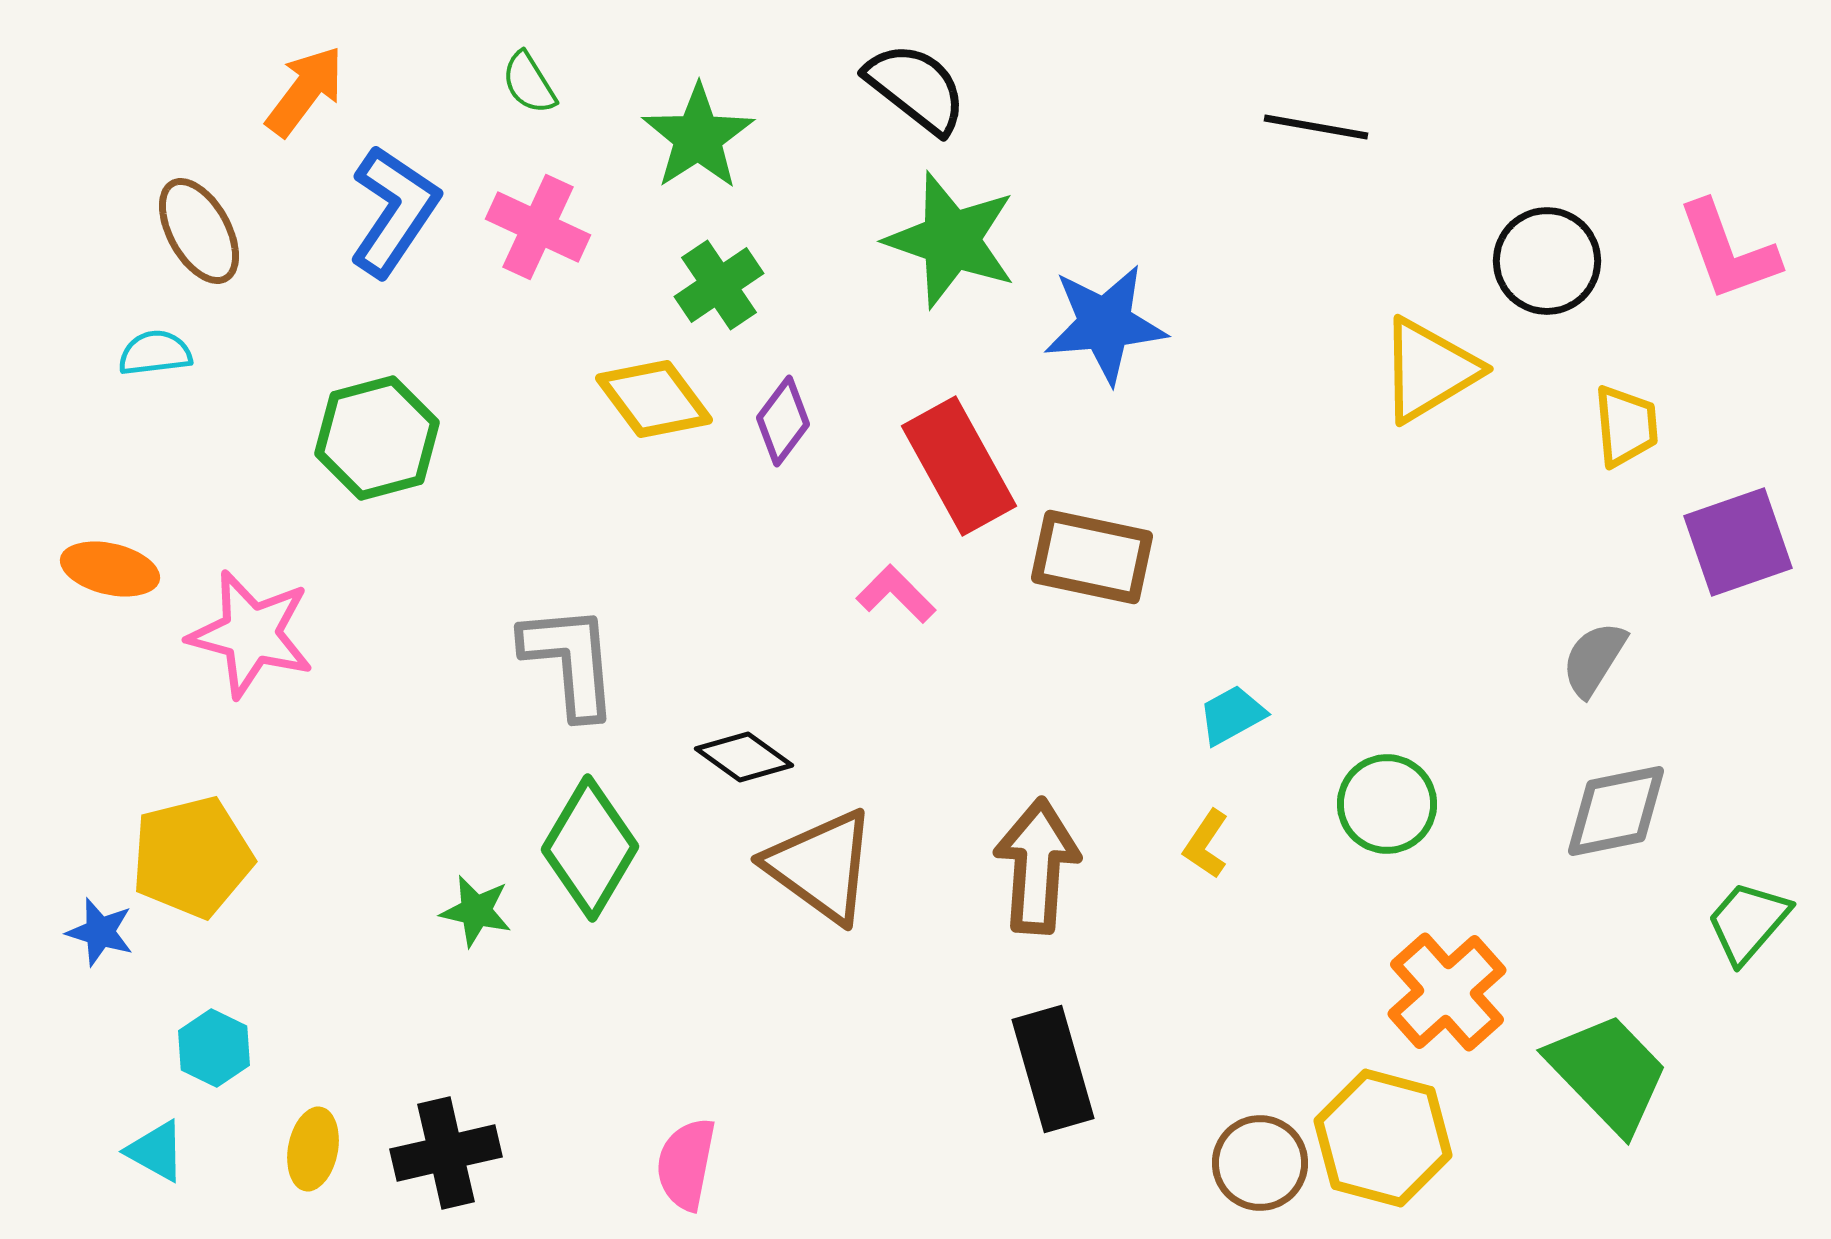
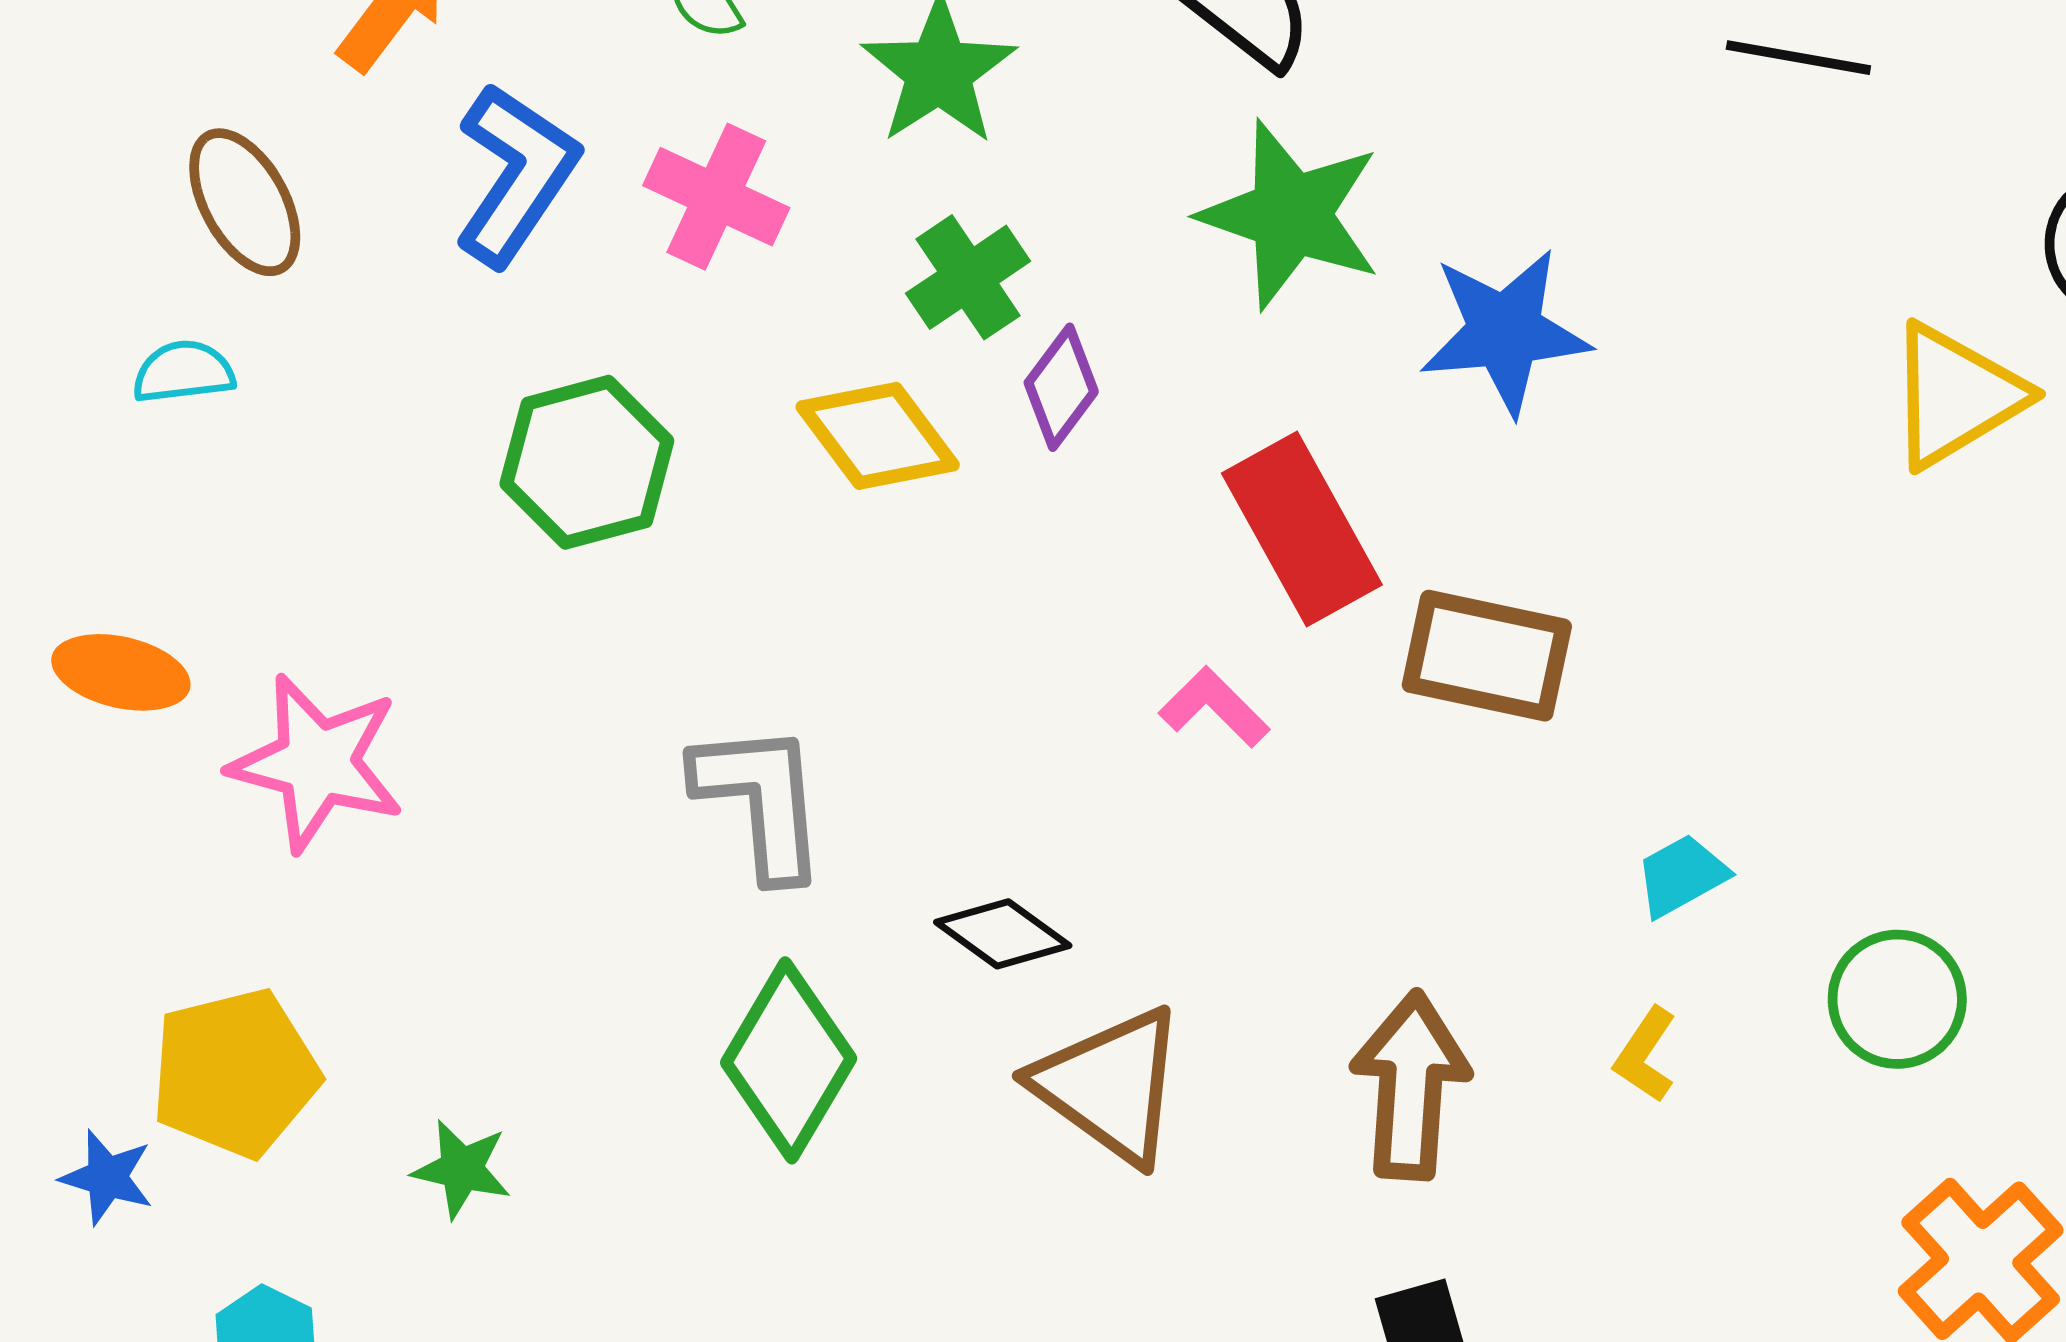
purple diamond: (783, 421) -> (1061, 387), moved
green hexagon: (377, 438) -> (587, 462), moved
green star: (476, 911) -> (462, 1169), moved

